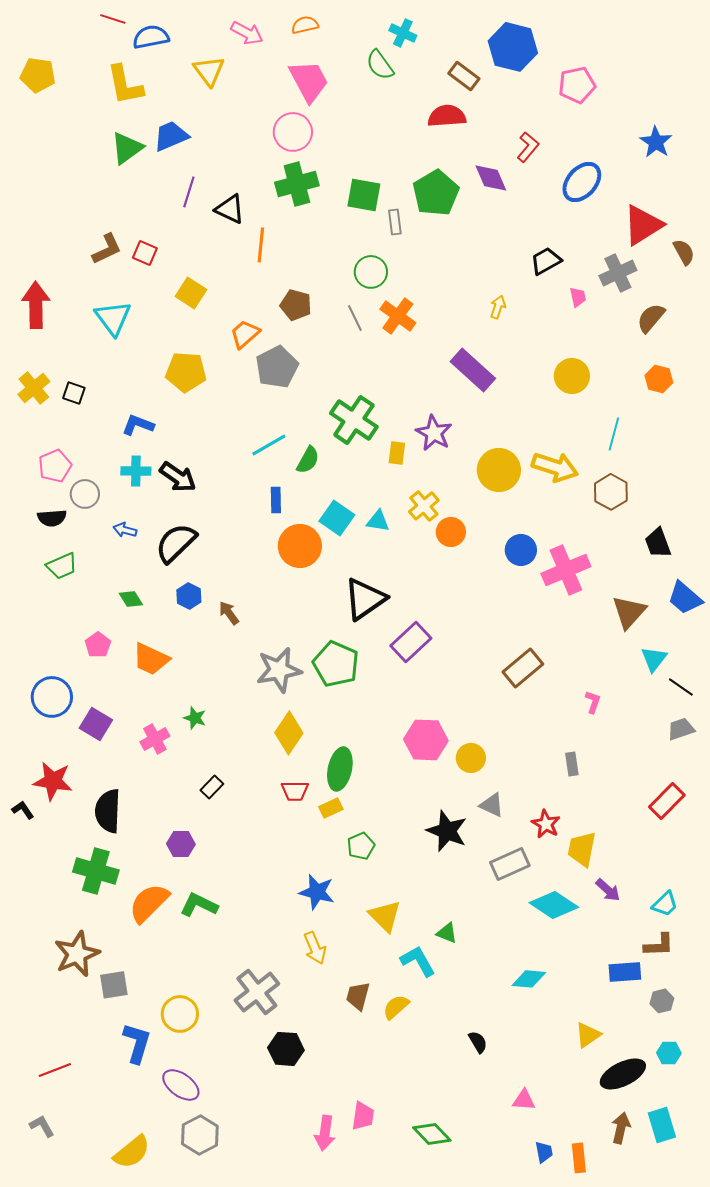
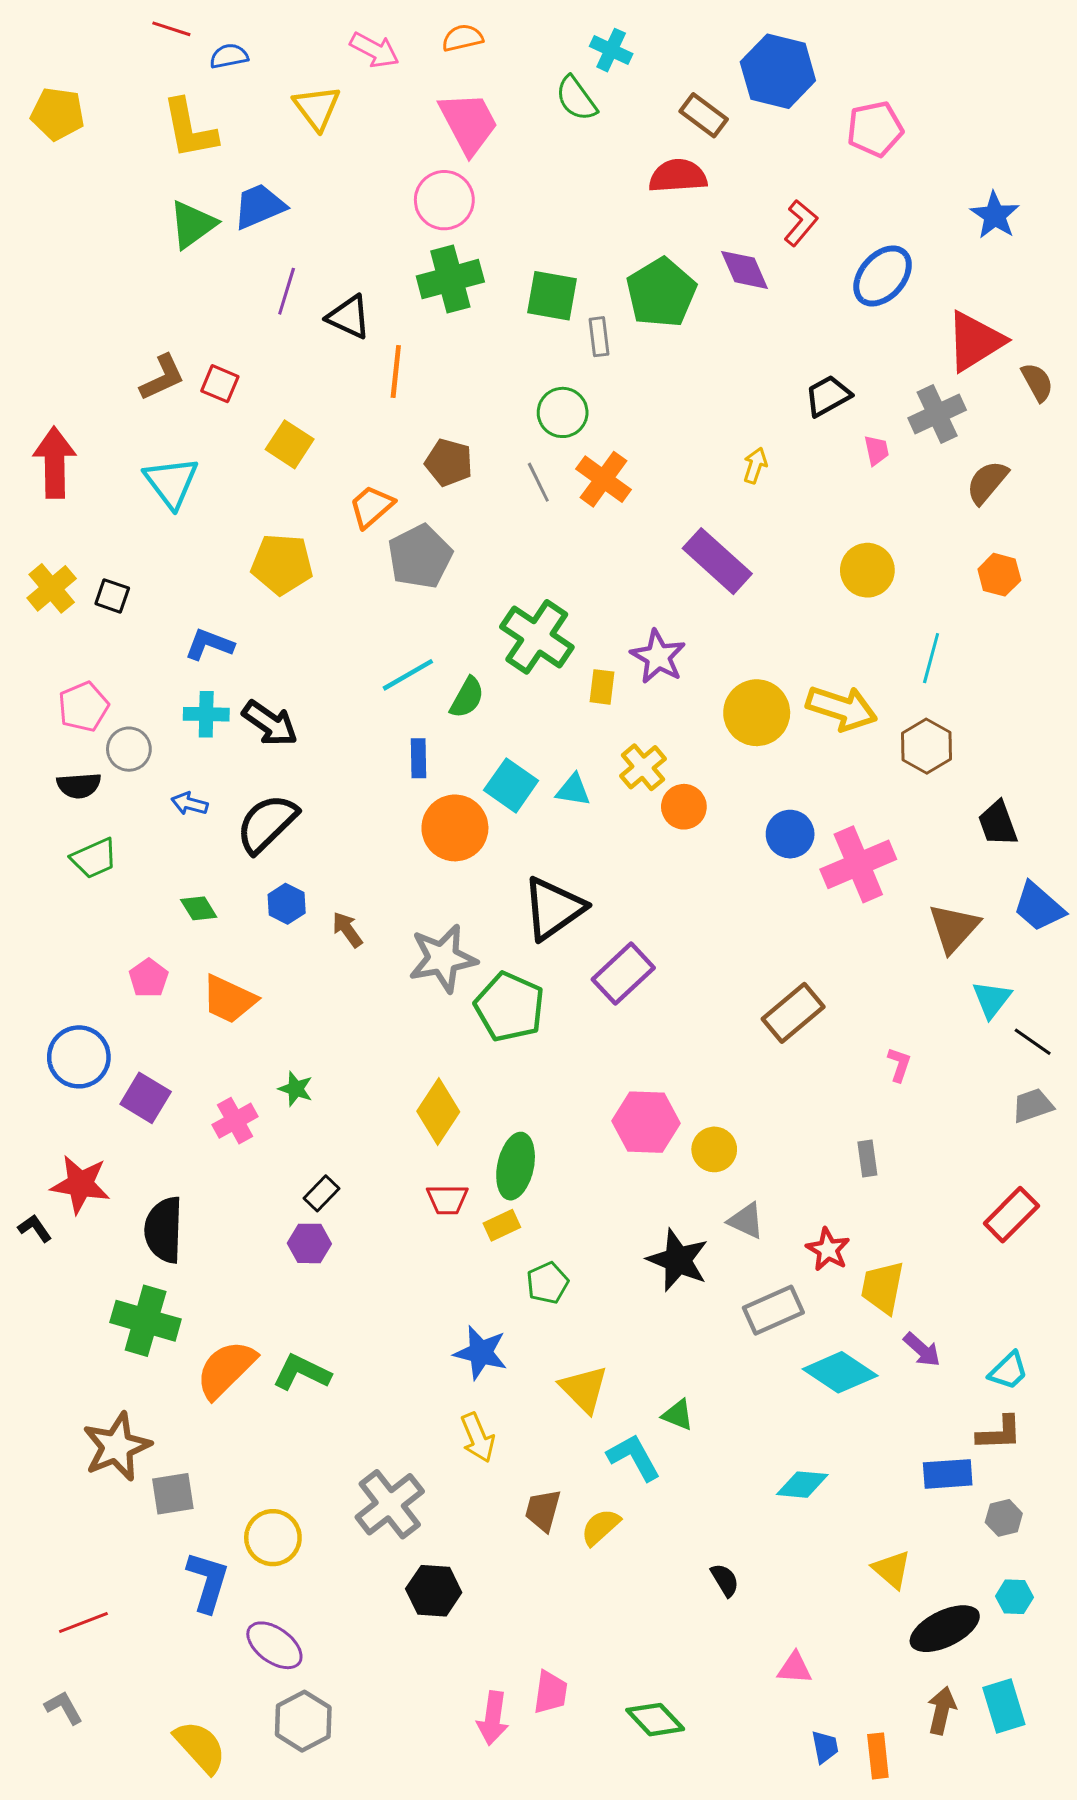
blue semicircle: (151, 37) -> (229, 56), size x0.7
gray star: (279, 670) -> (443, 958), moved
purple hexagon: (181, 844) -> (309, 1243), moved
yellow triangle: (588, 1035) -> (892, 1569), turned -44
yellow semicircle: (132, 1152) -> (200, 1747), turned -93

